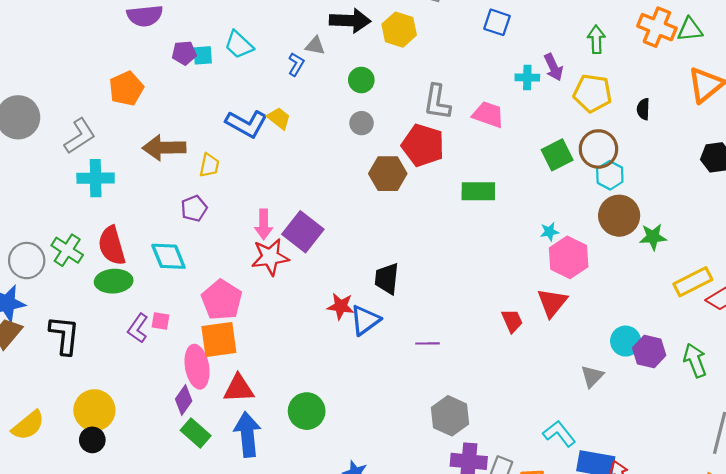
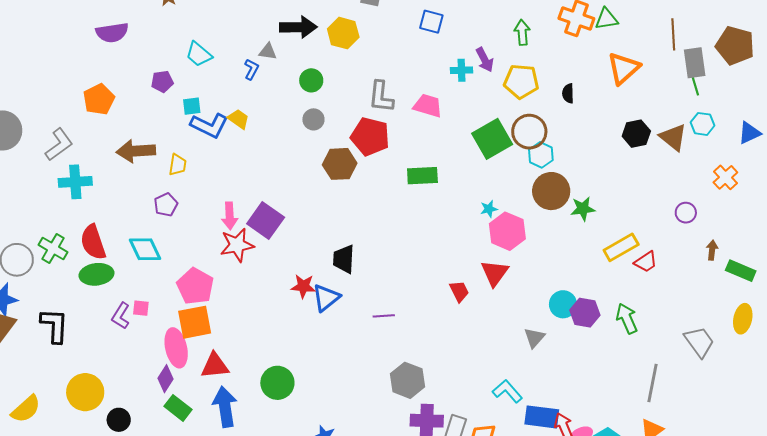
purple pentagon: (184, 53) -> (162, 82), moved
cyan square: (203, 55) -> (192, 106), moved
green square: (557, 155) -> (492, 139), size x1.4
black circle: (92, 440) -> (119, 420), moved

